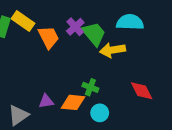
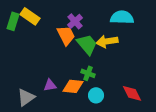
green trapezoid: (94, 34) -> (87, 44), moved
orange trapezoid: (49, 37) -> (66, 35), moved
red diamond: (142, 91) -> (132, 93), moved

